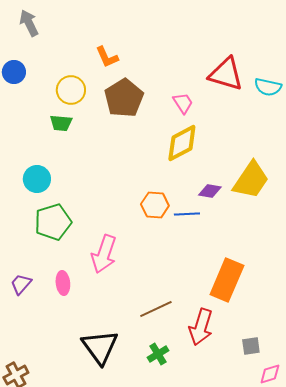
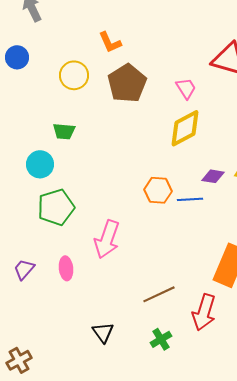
green trapezoid: (61, 123) -> (64, 131), moved
black triangle: (100, 347) -> (103, 332), size x0.6

